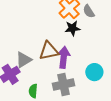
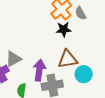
brown triangle: (49, 51) -> (68, 59), moved
purple arrow: (64, 57) -> (39, 70), moved

